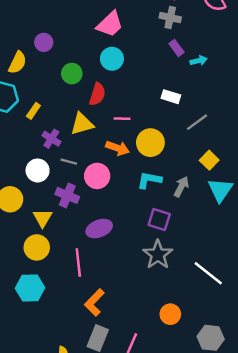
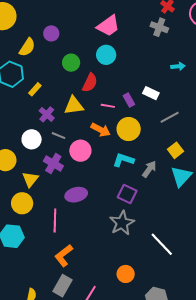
purple rectangle: (177, 48) -> (129, 100), moved

